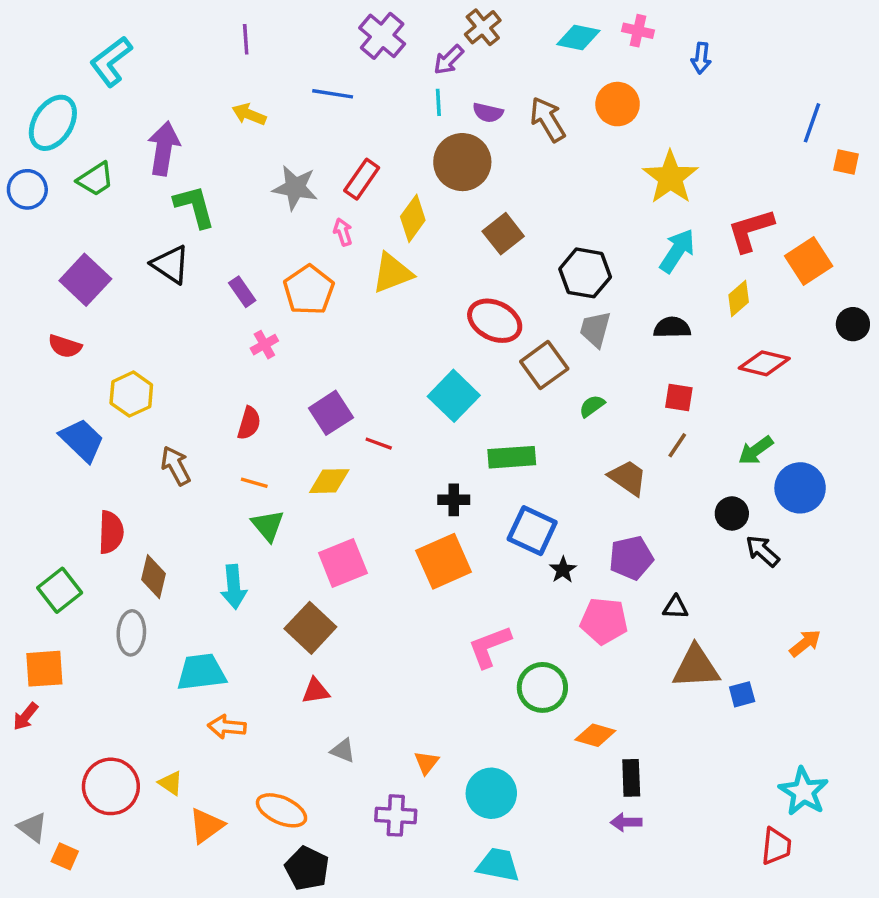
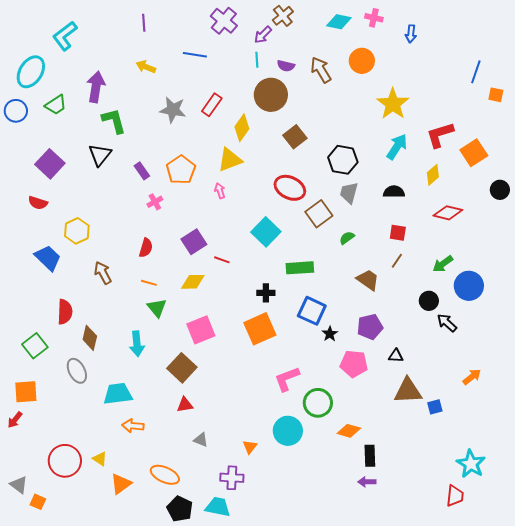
pink arrow: (343, 232) -> (220, 191), moved
black triangle: (171, 264) -> (100, 155), turned 35
gray ellipse: (131, 633) -> (77, 371), turned -30
cyan circle: (491, 793) -> (288, 431), moved
cyan trapezoid: (498, 865) -> (218, 507), moved

